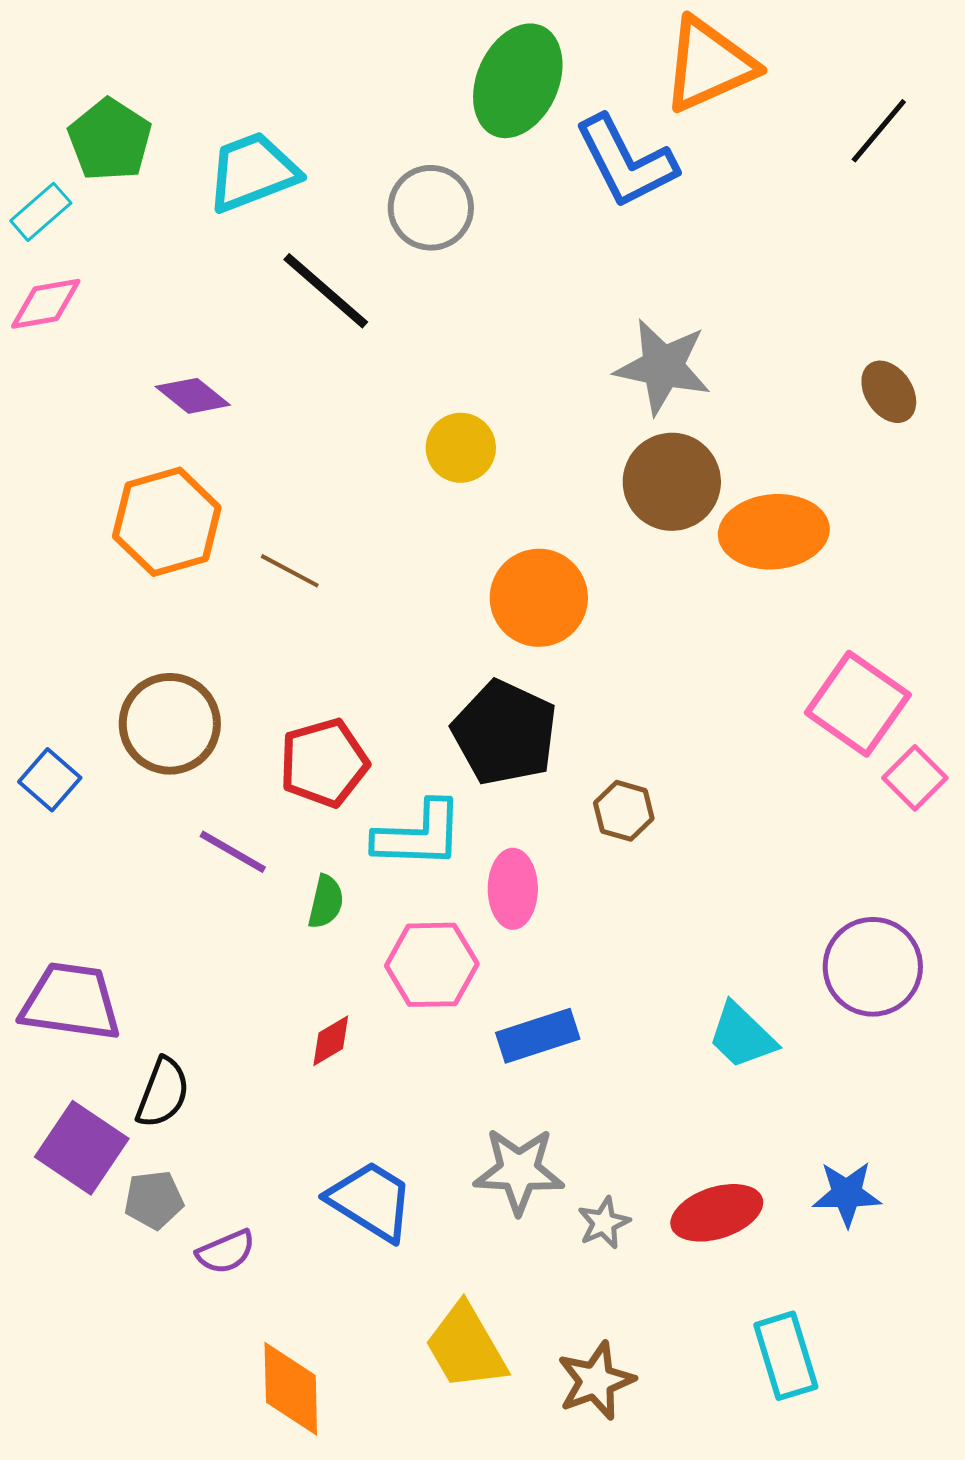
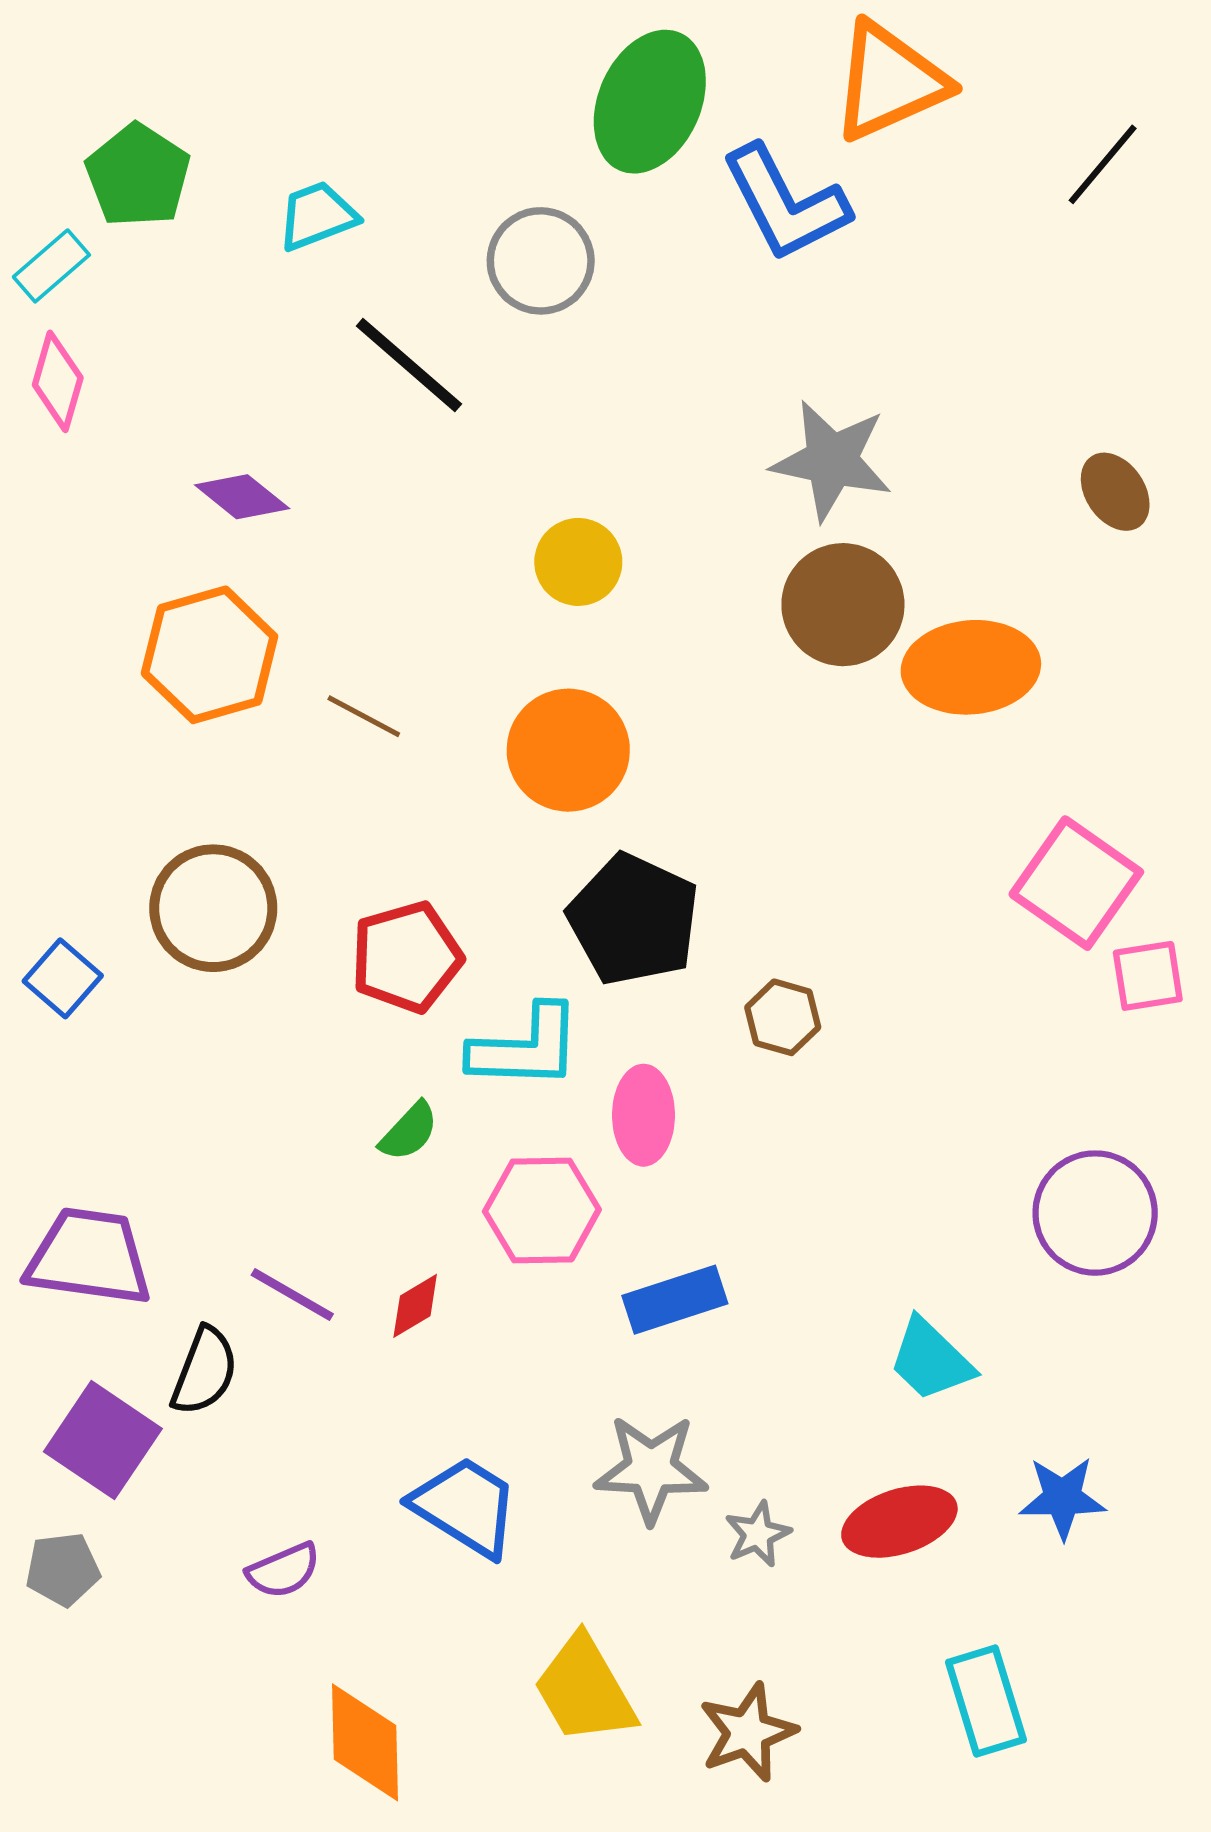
cyan trapezoid: (253, 172) -> (317, 216), size x0.7
pink diamond: (46, 304) -> (58, 381), turned -64
orange circle: (539, 598) -> (568, 750), moved
pink square: (915, 778) -> (1148, 976), turned 36
purple line: (233, 852) -> (292, 1295), moved
green semicircle: (326, 902) -> (409, 1131), turned 30
cyan trapezoid: (742, 1036) -> (931, 1360), moved
gray pentagon: (154, 1200) -> (63, 1569), moved

